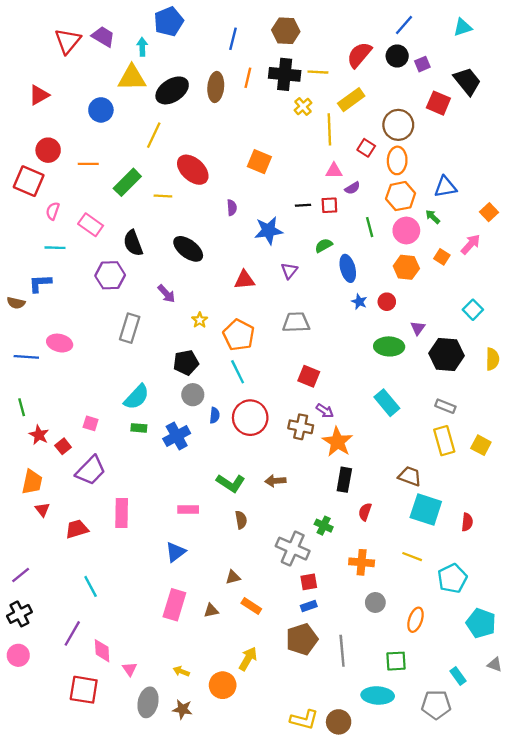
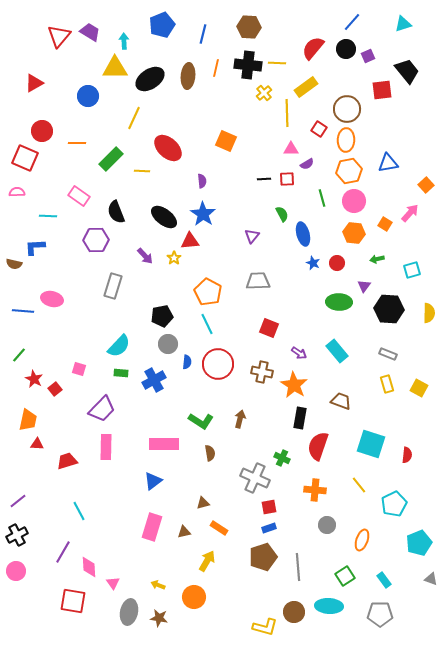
blue pentagon: (169, 22) -> (162, 25), moved
red square: (438, 103) -> (382, 90), turned -30
pink semicircle: (53, 211) -> (17, 192), moved, turned 70
green arrow: (433, 217) -> (377, 259), moved, turned -56
blue star: (269, 231) -> (203, 214), moved, turned -30
green semicircle: (324, 245) -> (282, 214), turned 91
red triangle: (244, 280) -> (190, 241), moved
cyan square: (473, 310) -> (412, 270), turned 30
yellow star: (200, 320) -> (174, 258), moved
green line: (22, 407) -> (19, 355), turned 56
purple arrow: (325, 411) -> (299, 353), moved
yellow rectangle: (444, 441) -> (387, 384), size x0.7
purple trapezoid: (91, 470) -> (102, 409), moved
brown trapezoid: (410, 476) -> (341, 401), moved
brown arrow: (275, 481) -> (240, 419), turned 108
red triangle: (42, 509) -> (37, 444), turned -48
pink rectangle: (188, 509) -> (164, 444), size x1.6
red semicircle: (365, 512) -> (318, 446), size x1.8
yellow line: (412, 557) -> (359, 485), turned 30
cyan pentagon: (481, 623) -> (419, 543), turned 30
yellow arrow: (248, 659) -> (207, 561), moved
green square: (396, 661) -> (345, 576), turned -30
cyan rectangle: (458, 676) -> (384, 580), moved
brown circle: (339, 722) -> (294, 612), moved

